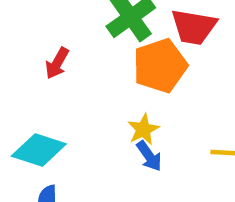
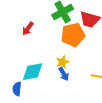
cyan diamond: (39, 150) -> (33, 72), moved, turned -35

